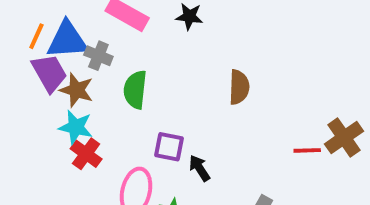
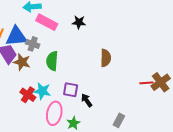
cyan star: (76, 127) -> (42, 91), moved
red line: (307, 150) -> (146, 83), moved

